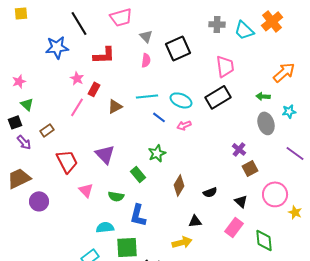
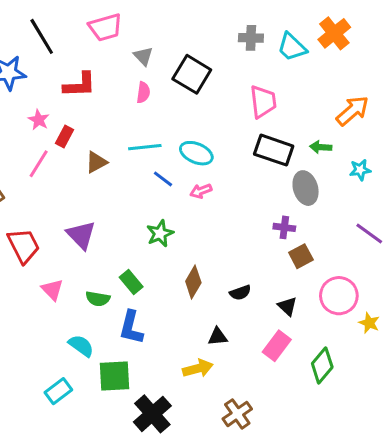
black square: (178, 48) -> (192, 74), turned -35
black rectangle: (218, 97) -> (274, 150), moved, turned 50
gray ellipse: (266, 123) -> (306, 188), moved
purple cross: (239, 149) -> (284, 227), turned -32
green rectangle: (138, 174) -> (131, 282), moved
cyan semicircle: (105, 227) -> (81, 346), turned 42
green diamond: (264, 240) -> (322, 365), turned 45

